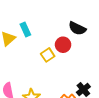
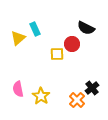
yellow square: (48, 55) -> (57, 54), turned 32

